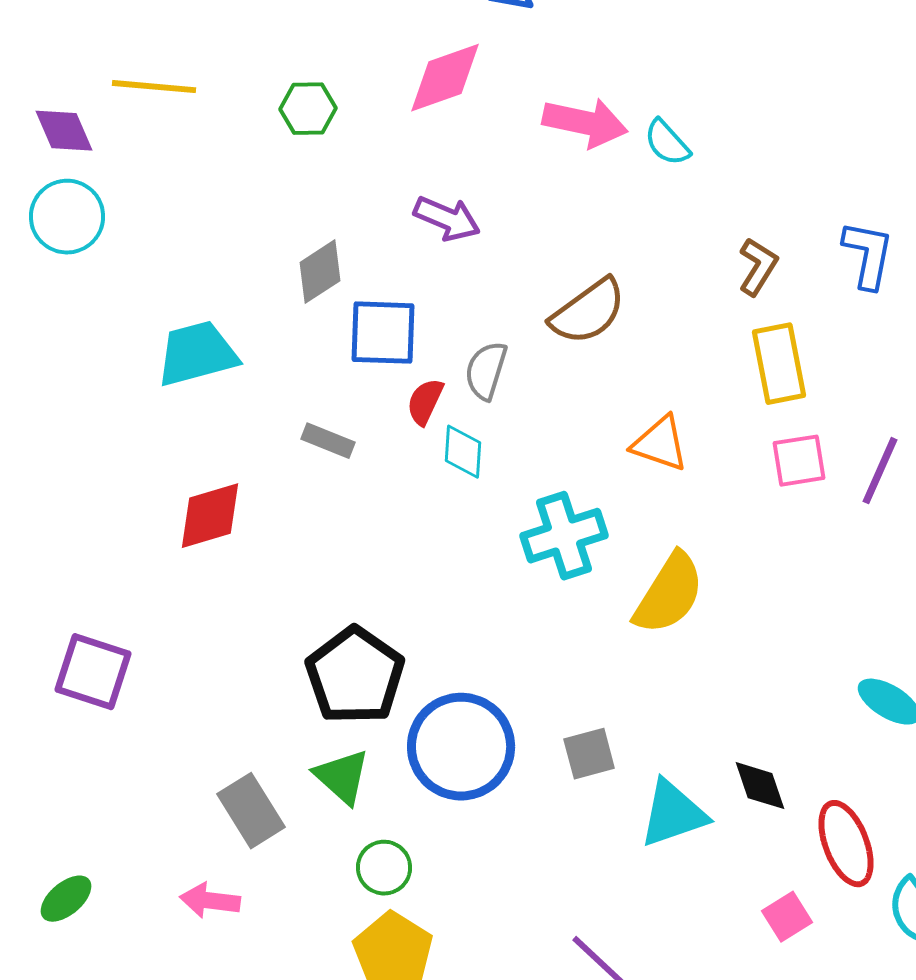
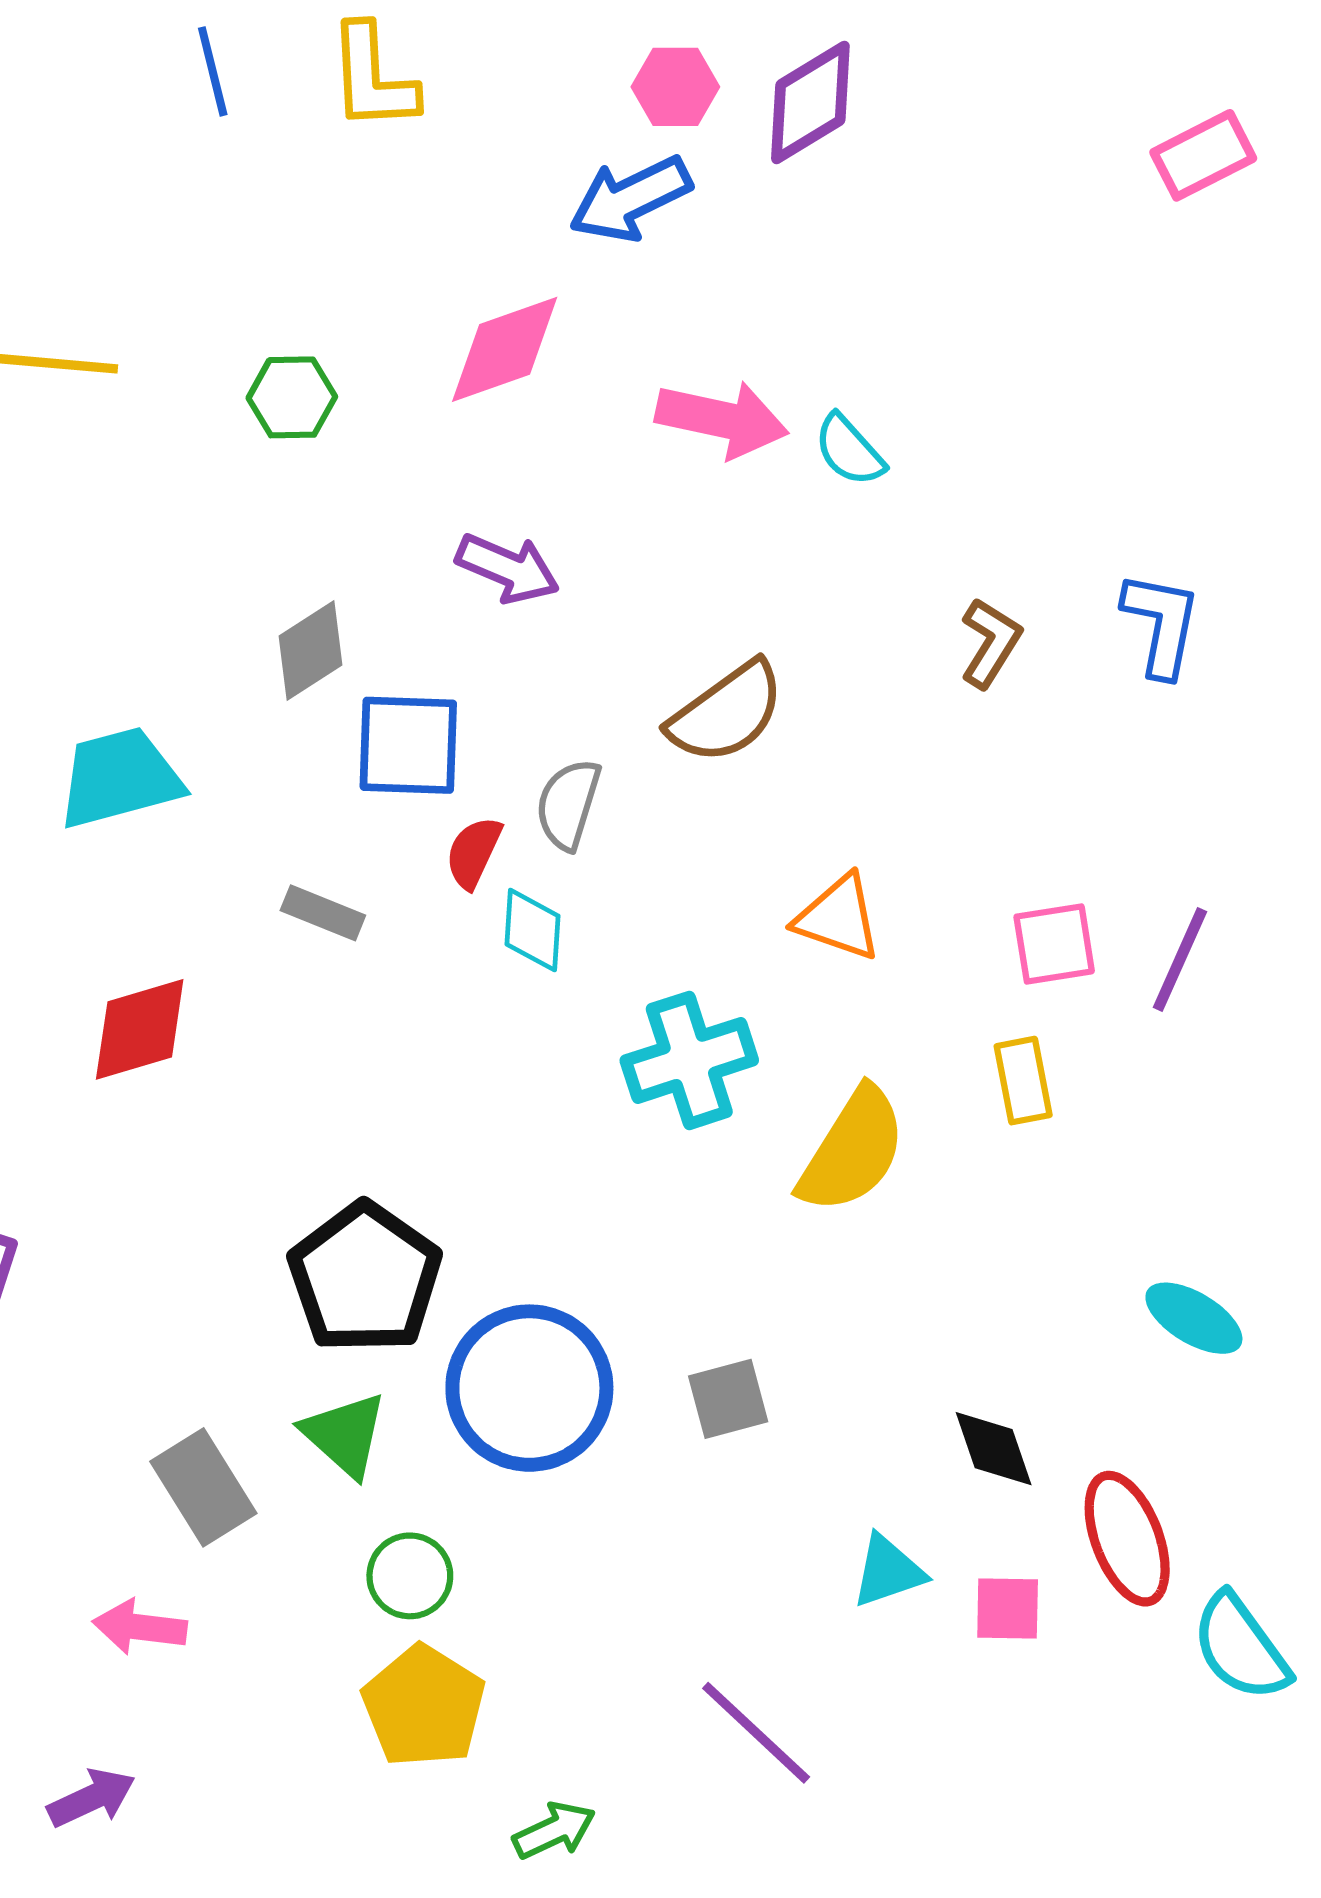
yellow rectangle: (779, 364) -> (1023, 1081), moved, size x0.7
cyan triangle: (673, 814) -> (888, 1571), moved, size x0.7
pink square: (787, 917) -> (1008, 1608), moved, turned 33

